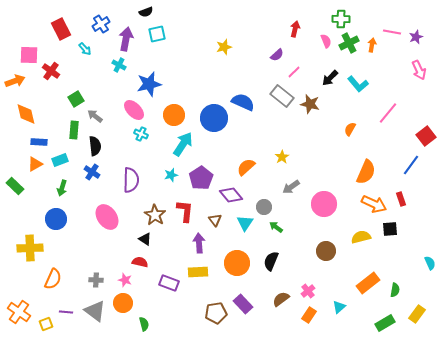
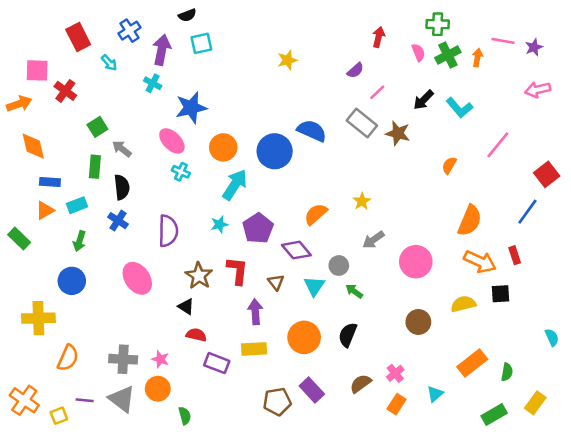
pink arrow: (419, 70) -> (538, 90), turned 102
red semicircle: (140, 262) -> (196, 335), moved
gray cross: (96, 280) -> (123, 359), size x1.5

